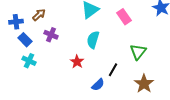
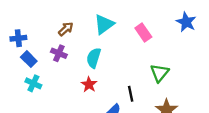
brown arrow: (39, 15) -> (66, 29), moved
cyan semicircle: (93, 40) -> (94, 58), moved
black line: (113, 70) -> (131, 94), turned -40

